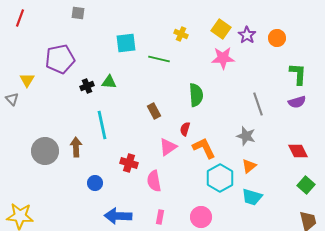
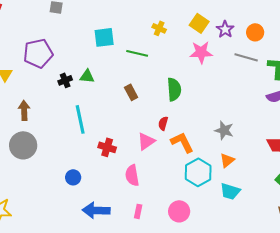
gray line: (258, 104) -> (246, 57), moved, turned -55
brown rectangle: (154, 111) -> (131, 92), moved
brown arrow: (76, 147) -> (24, 110), moved
red cross: (129, 163) -> (107, 147), moved

